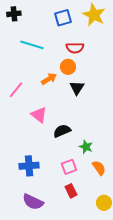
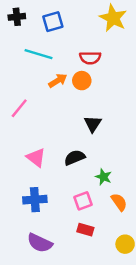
blue square: (63, 18) -> (53, 22), moved
orange arrow: (49, 79) -> (58, 81), moved
black triangle: (77, 88) -> (93, 124), moved
pink triangle: (39, 115) -> (36, 158), moved
red rectangle: (71, 191) -> (85, 230), turned -48

